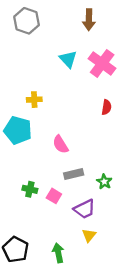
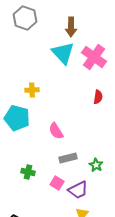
brown arrow: (89, 20) -> (71, 27), moved
cyan triangle: (68, 59) -> (63, 53), size x1.4
pink square: (54, 196) -> (57, 183), moved

